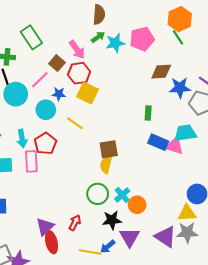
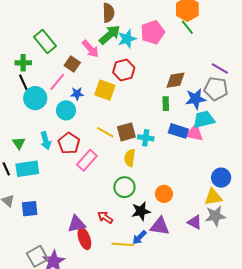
green arrow: (98, 37) -> (110, 35), size x1.6
brown diamond: (161, 72) -> (175, 80), moved
red hexagon: (79, 73) -> (124, 70), moved
blue star: (180, 88) -> (196, 99), moved
yellow line: (75, 123) -> (105, 132), moved
brown square: (109, 149) -> (126, 132), moved
pink rectangle: (31, 161) -> (87, 160), moved, turned 50
cyan cross: (122, 195) -> (146, 138), moved, turned -35
red arrow: (75, 223) -> (105, 217), turned -77
purple triangle: (45, 227) -> (77, 224), turned 36
purple triangle: (130, 237) -> (160, 226), turned -45
purple triangle: (166, 237) -> (195, 222), size x0.7

